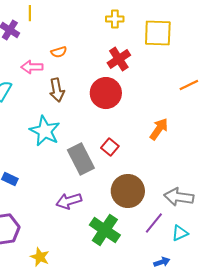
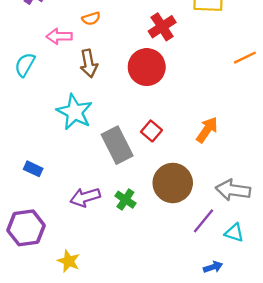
orange arrow: (159, 129) -> (207, 130), moved
purple arrow: (69, 201) -> (85, 197), moved
green cross: (105, 230) -> (125, 200), moved, size x0.6
cyan triangle: (180, 233) -> (234, 233), turned 42

